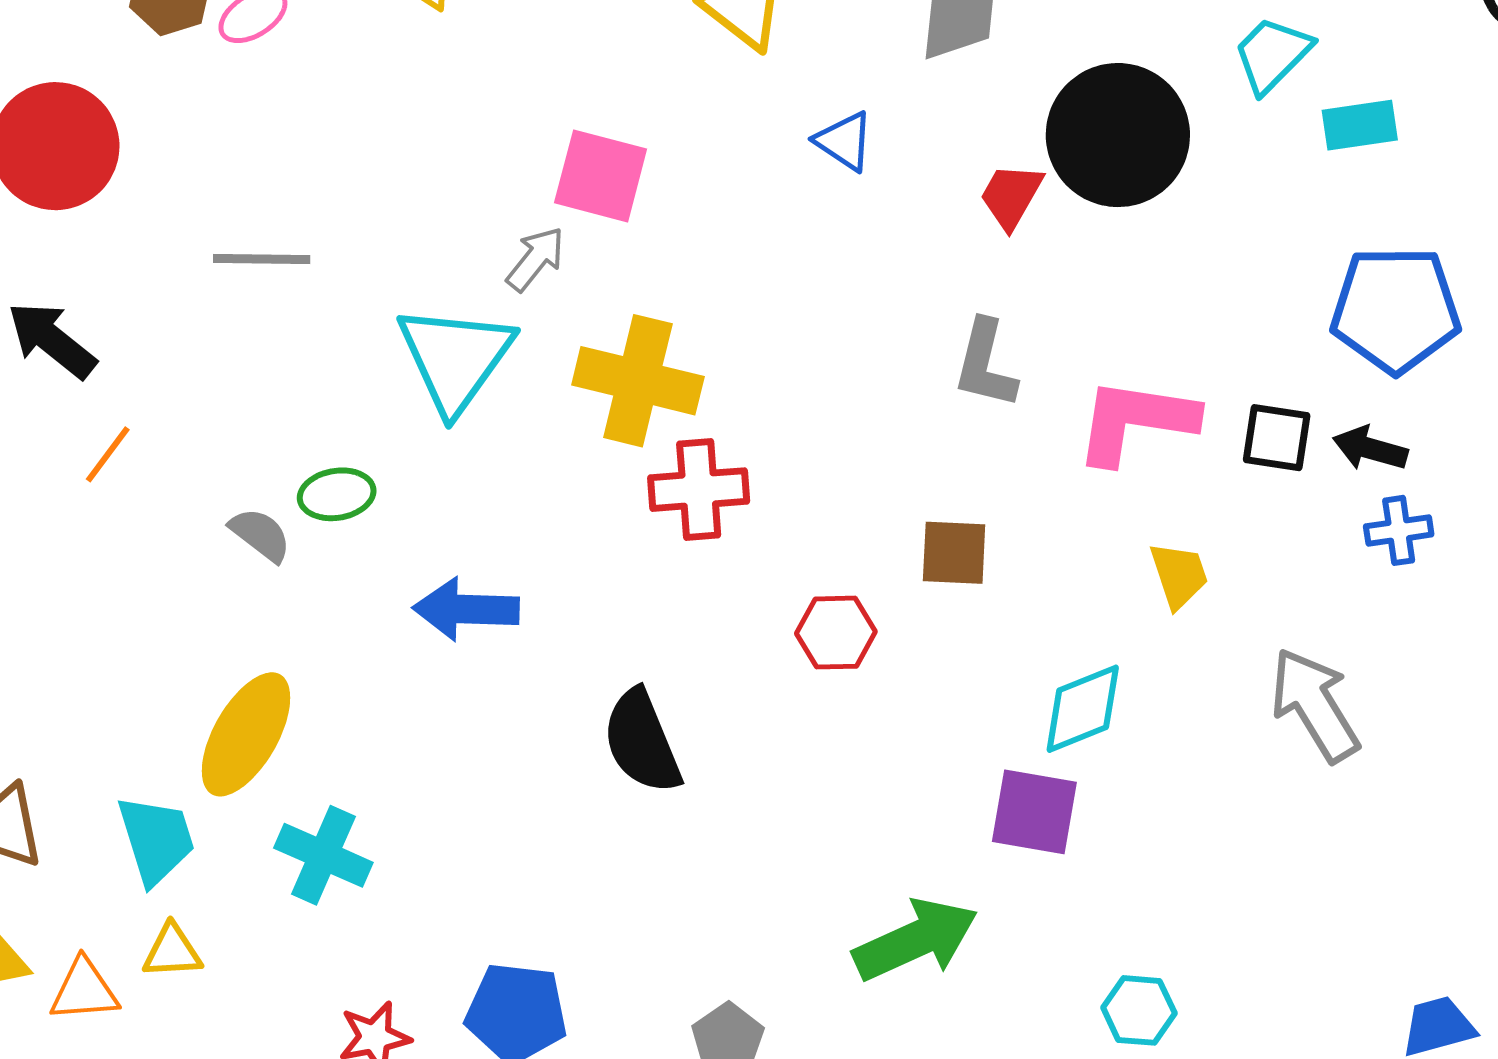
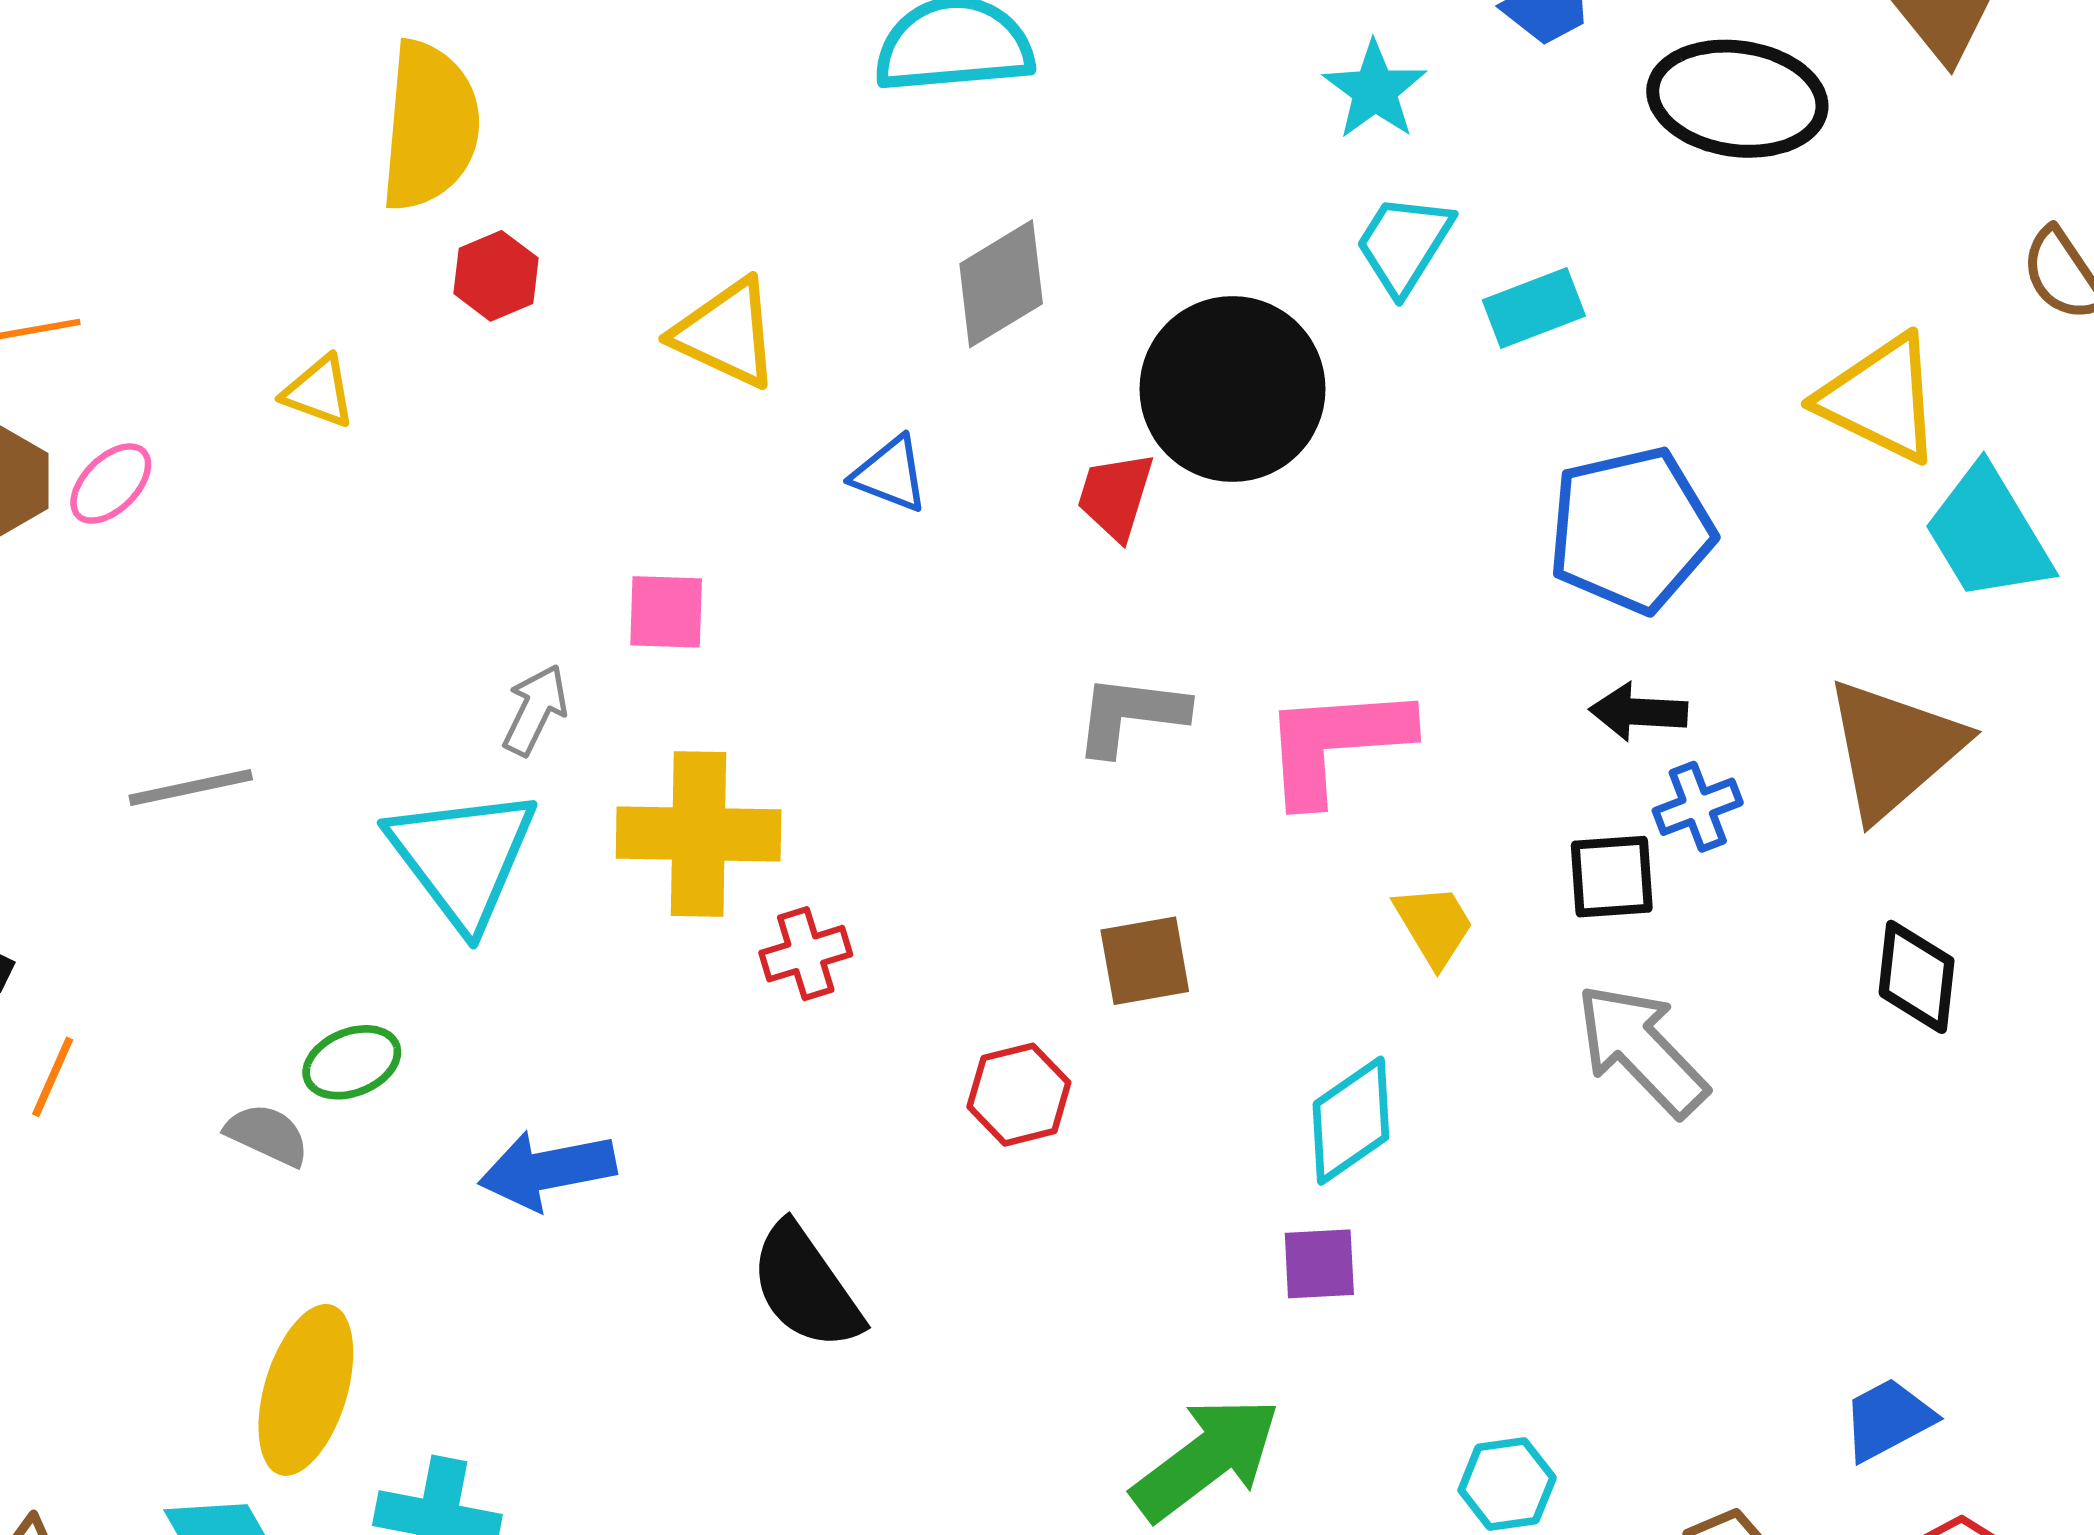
pink square: (601, 176) -> (666, 612), moved, size x0.7
gray L-shape: (985, 364) -> (1131, 715), turned 96
black square: (1277, 438) -> (1612, 877), moved
red cross: (699, 490) -> (806, 954), size x0.7
purple square: (1034, 812) -> (1319, 1264), size x0.7

